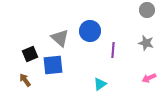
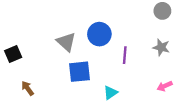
black square: (30, 54) -> (13, 54), moved
blue square: (53, 65) -> (80, 72), moved

